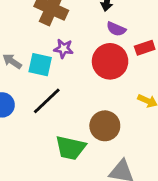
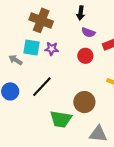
red circle: (110, 61) -> (85, 56), size x0.6
cyan square: (40, 65) -> (31, 47), moved

